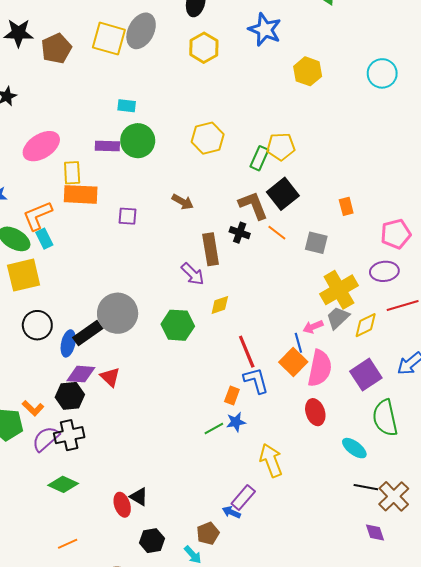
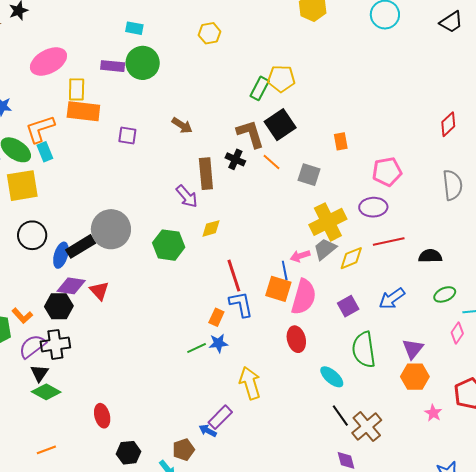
yellow hexagon: (208, 138) -> (210, 33), moved, size x0.7
orange square: (293, 362) -> (278, 289), turned -32
purple square: (366, 375) -> (348, 306), size x0.7
black line: (366, 487) -> (340, 416), turned 40
black triangle: (139, 497) -> (39, 373), moved, turned 30

